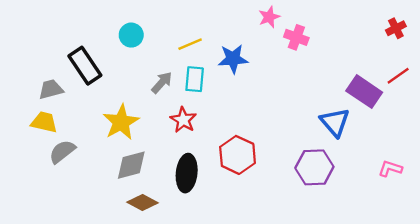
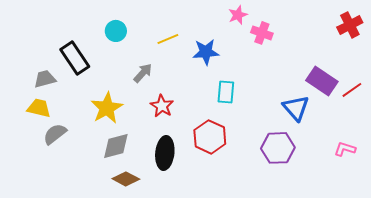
red cross: (396, 28) -> (350, 25), size x1.4
red line: (398, 76) -> (352, 90), moved
cyan rectangle: (195, 79) -> (226, 92), moved

